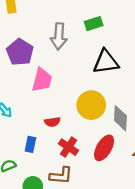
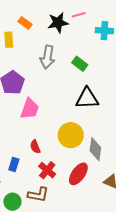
green rectangle: (94, 24) -> (80, 64), turned 49
gray arrow: (59, 36) -> (47, 57), moved
red semicircle: (52, 122) -> (35, 147), turned 72

